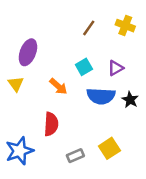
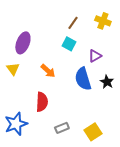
cyan square: (84, 67) -> (69, 44), moved, turned -32
blue semicircle: (101, 96) -> (83, 79), turned 70
yellow square: (109, 148) -> (93, 132), moved

